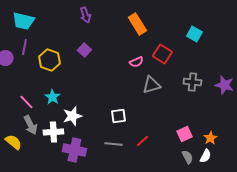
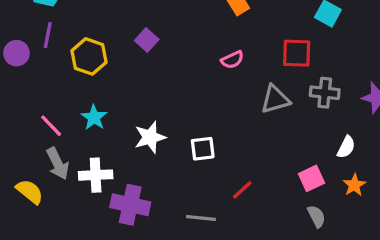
red square: (162, 54) -> (297, 53), moved, turned -30
gray triangle: (151, 85) -> (275, 99), moved
white star: (72, 116) -> (150, 137), moved
gray line: (113, 144) -> (201, 218), moved
white semicircle: (205, 156) -> (346, 147), moved

